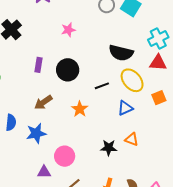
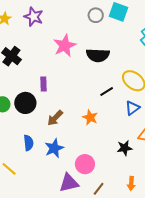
pink star: (68, 30) -> (65, 46), size x1.6
black semicircle: (121, 53) -> (98, 55), moved
black circle: (68, 70) -> (25, 103), moved
purple triangle: (44, 172) -> (69, 183), size x1.5

